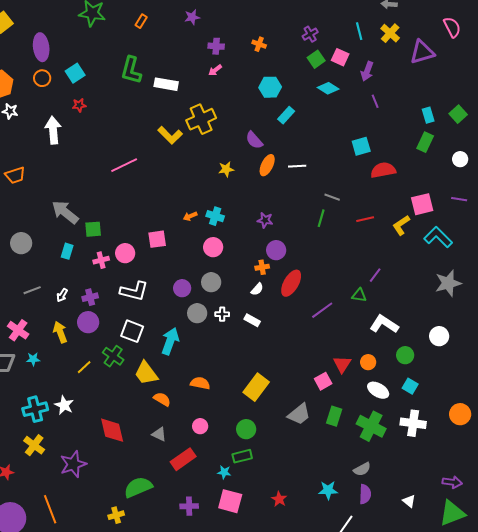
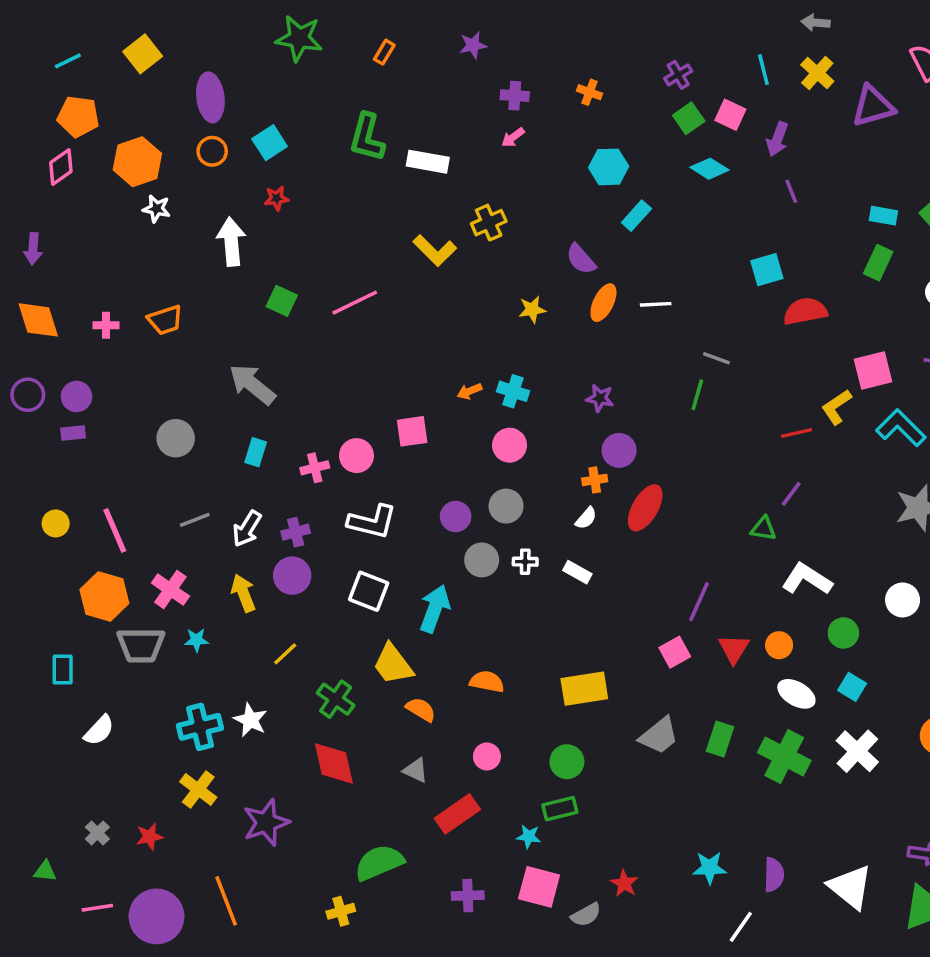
cyan rectangle: (428, 115) -> (883, 216), turned -63
yellow cross: (201, 119) -> (489, 223), size x0.7
red line: (365, 219) -> (796, 433), moved
green square: (93, 229) -> (282, 301), moved, turned 30
white arrow: (62, 295) -> (247, 529), size x1.5
purple line: (322, 310) -> (699, 602), moved, turned -30
green cross: (113, 356) -> (336, 699), moved
pink square: (323, 381) -> (675, 652), moved
yellow rectangle: (256, 387) -> (584, 689), turned 44
white cross: (413, 423) -> (857, 751), turned 35
gray semicircle: (362, 469) -> (586, 915), moved
white triangle: (409, 501) -> (850, 887), size x2.0

